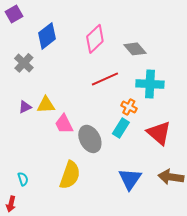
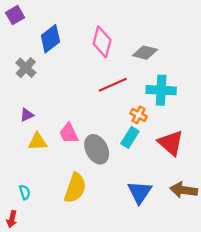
pink diamond: (95, 39) -> (102, 42), turned -32
gray diamond: (135, 49) -> (145, 53), turned -35
yellow triangle: (46, 105) -> (38, 142), moved

